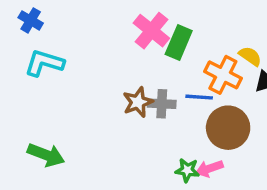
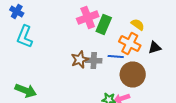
pink cross: (151, 31) -> (88, 18), turned 30
yellow semicircle: (250, 56) -> (138, 24), moved
cyan L-shape: (44, 63) -> (25, 36), turned -85

